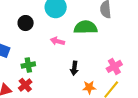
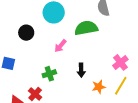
pink arrow: (57, 41) -> (60, 46), turned -56
green cross: (28, 65) -> (49, 74), moved

